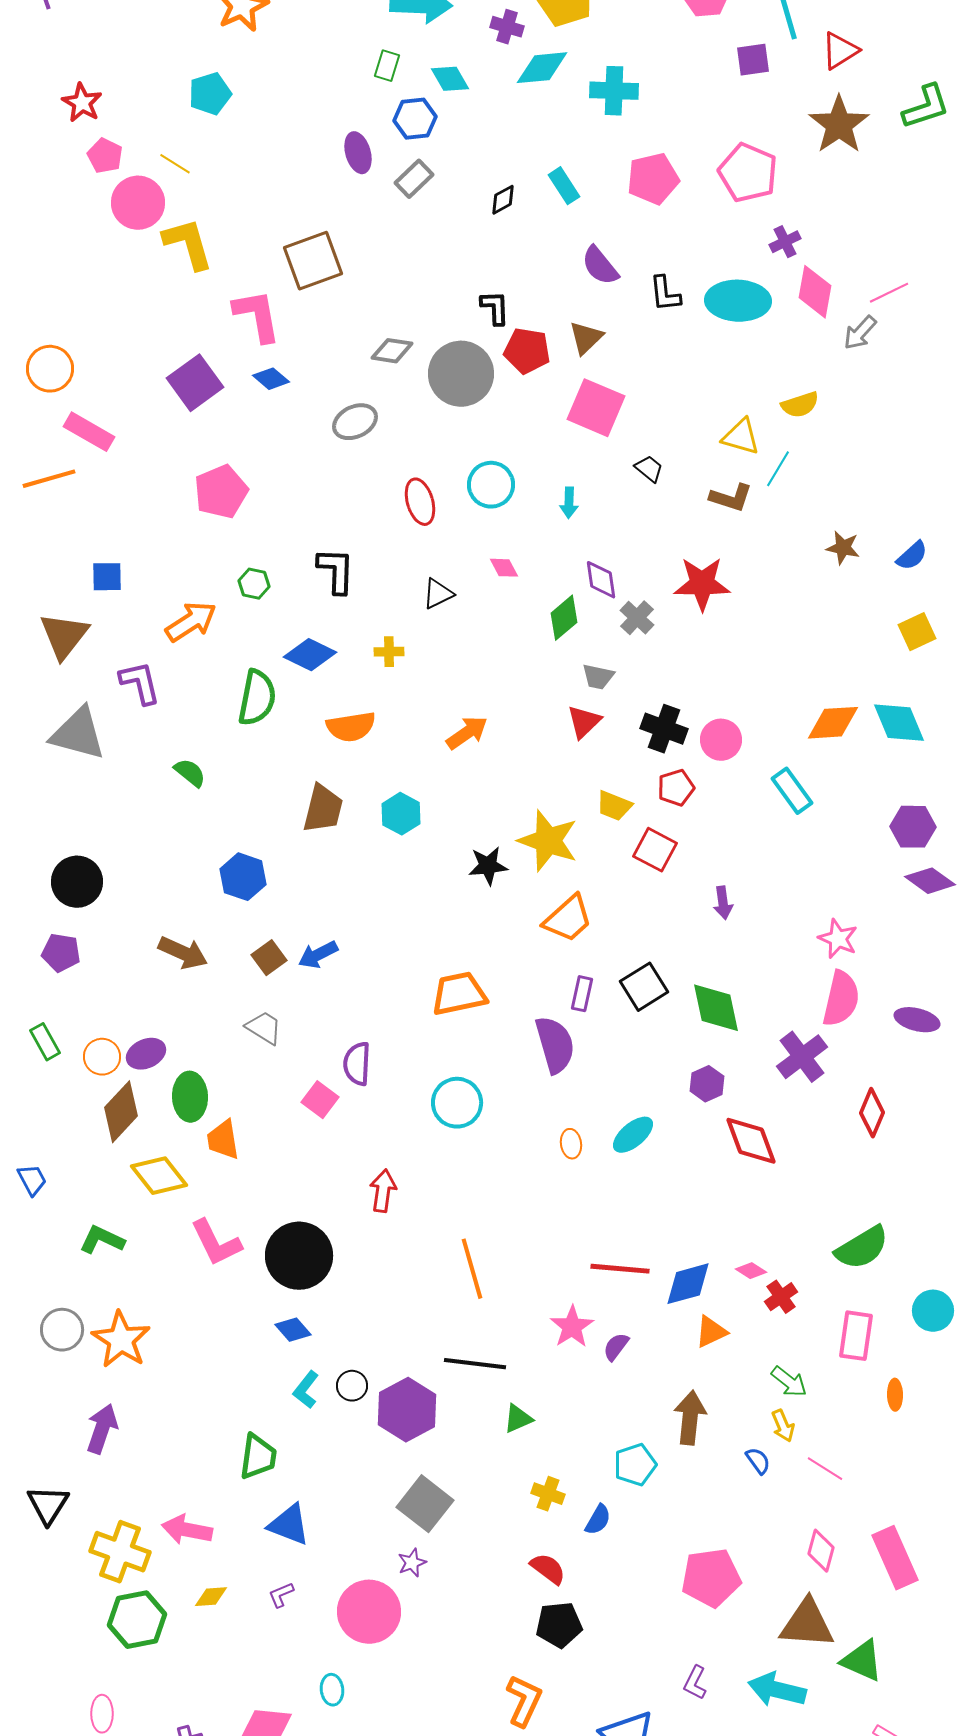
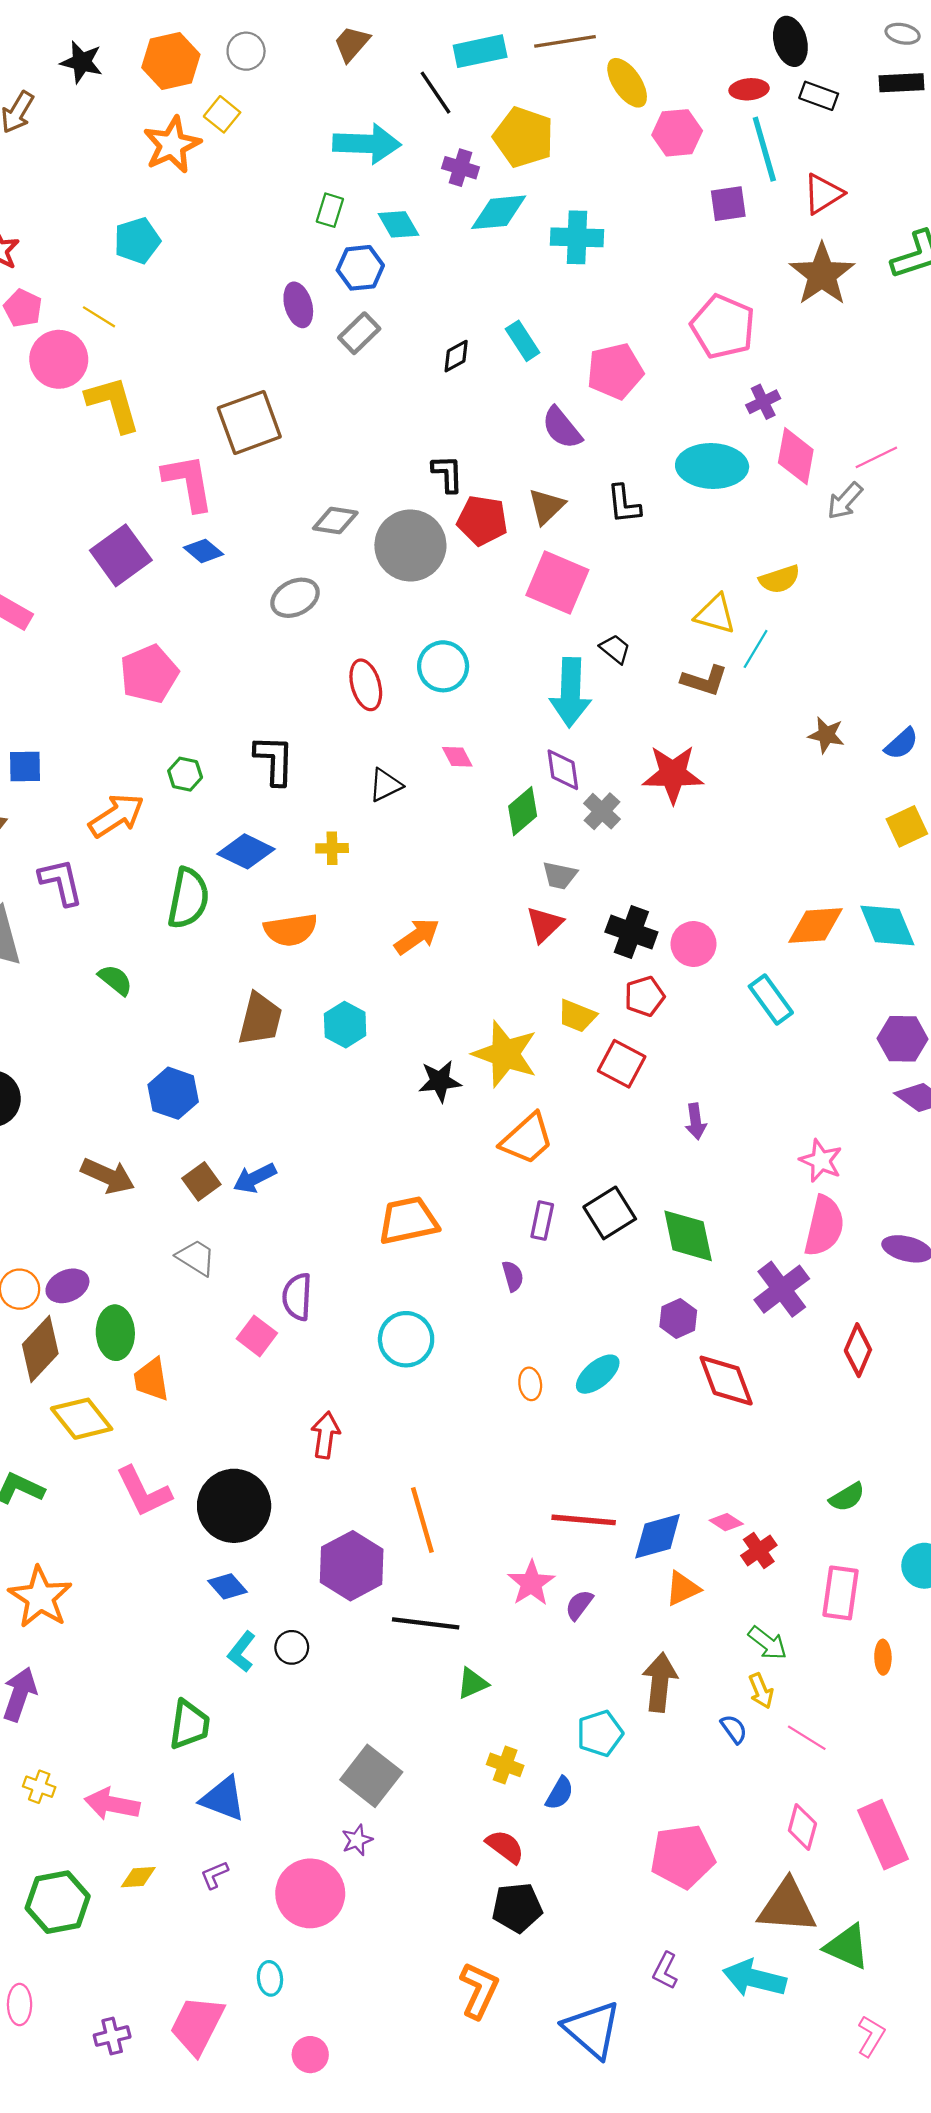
pink pentagon: (653, 179) -> (615, 371), moved
black L-shape: (665, 294) -> (624, 504), moved
cyan arrow: (569, 503) -> (570, 692), moved, size x2.0
purple semicircle: (555, 1045) -> (513, 1276), size x0.5
green semicircle: (862, 1248) -> (847, 1497), size x0.6
purple hexagon: (407, 1410) -> (352, 1566), moved
yellow cross: (120, 1552) -> (39, 1787), moved, size x0.5

